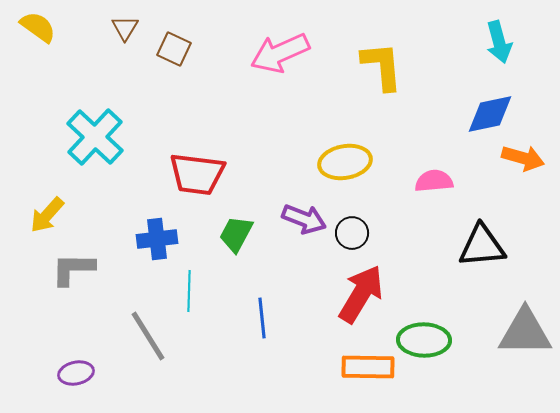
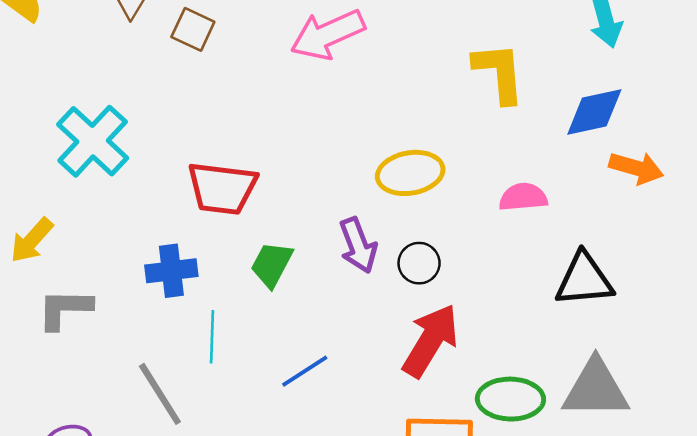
yellow L-shape: (382, 66) -> (499, 73), moved
purple arrow: (304, 219) -> (358, 245), turned 48
blue line: (262, 318) -> (305, 371), turned 63
gray triangle: (525, 332) -> (596, 389), moved

